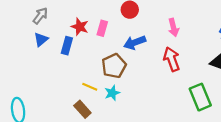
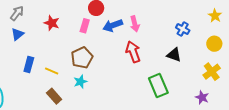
pink rectangle: (102, 28) -> (85, 26), moved
blue arrow: (135, 43) -> (113, 25), moved
blue rectangle: (67, 46) -> (29, 64), moved
yellow line: (90, 87) -> (52, 71), moved

